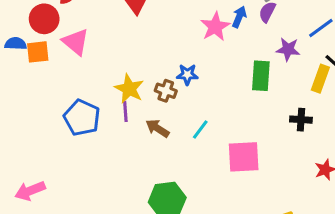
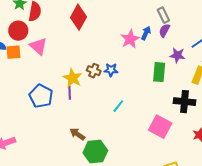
brown cross: (166, 91) -> (94, 71), moved
black cross: (301, 120) -> (184, 102), size x1.5
brown arrow: (157, 128) -> (77, 134), moved
pink square: (244, 157) -> (160, 127), moved, turned 30

